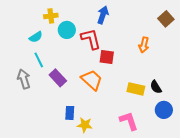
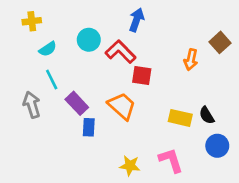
yellow cross: (51, 16) -> (32, 21), moved
brown square: (166, 19) -> (220, 42), moved
red L-shape: (91, 39) -> (121, 52), turned -30
blue rectangle: (70, 113) -> (89, 127), moved
yellow star: (85, 125) -> (130, 166), moved

